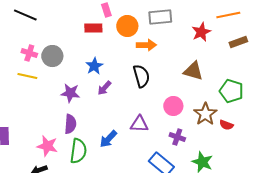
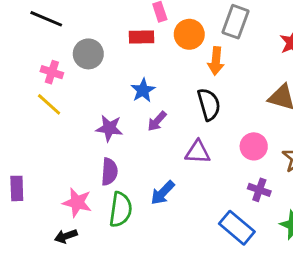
gray rectangle: (160, 17) -> (236, 22), turned -65
orange arrow: (146, 45) -> (216, 61), turned 96
gray circle: (52, 56) -> (88, 54), moved
yellow line: (27, 76) -> (49, 104), turned 30
purple triangle: (139, 124) -> (198, 152), moved

